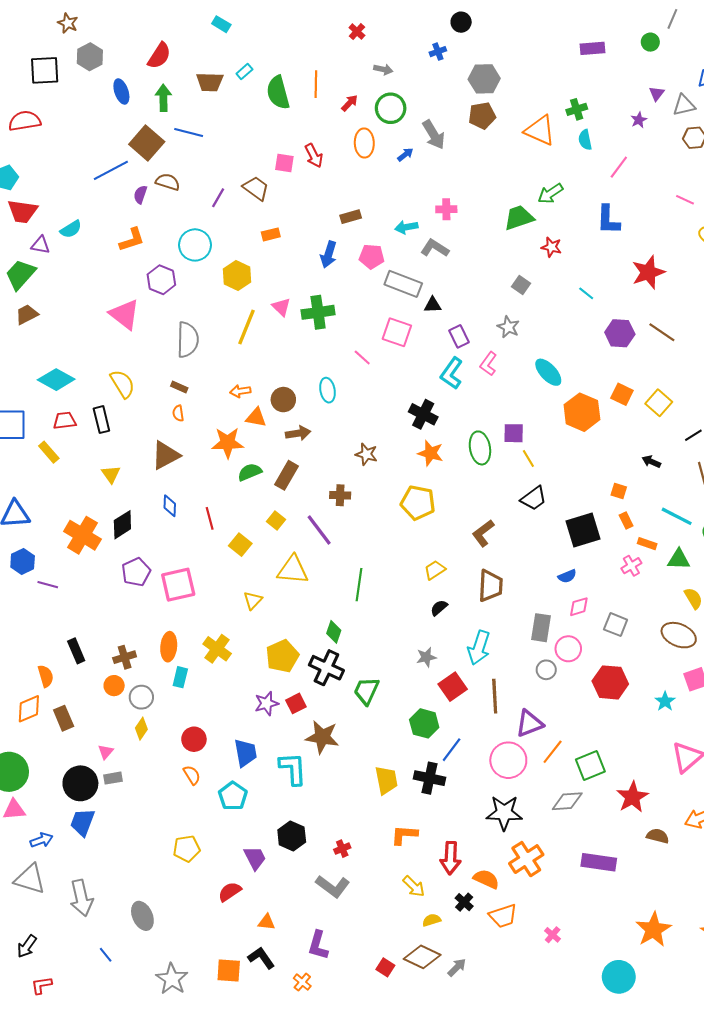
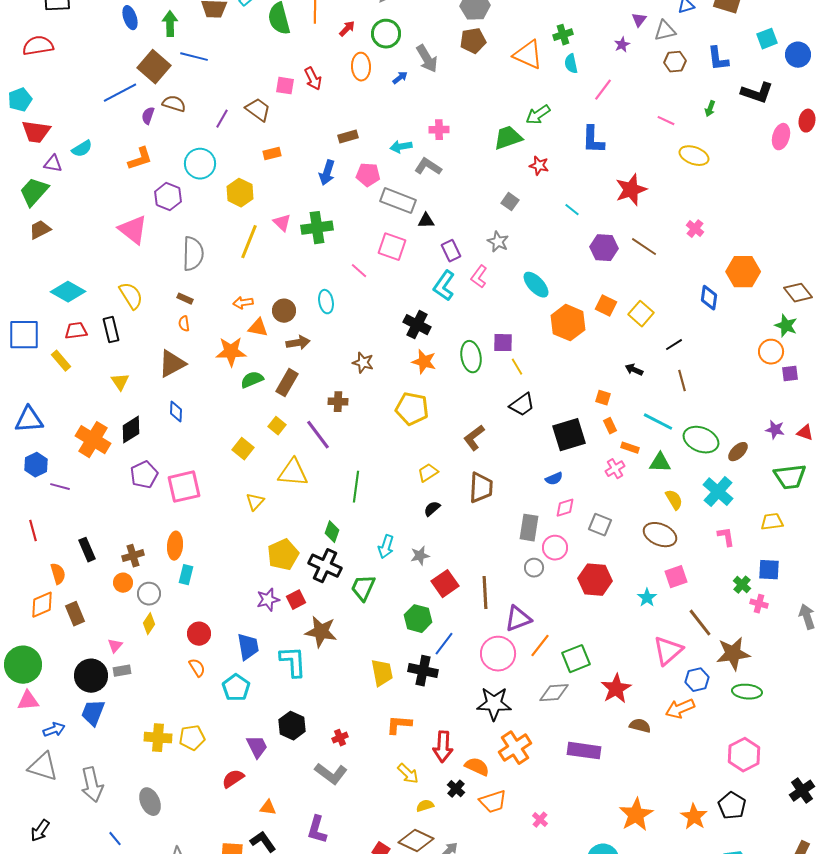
red line: (210, 518) -> (33, 531), moved
cyan arrow: (479, 648) -> (386, 547), moved, size x0.7
yellow cross: (217, 649) -> (158, 738), moved, turned -32

